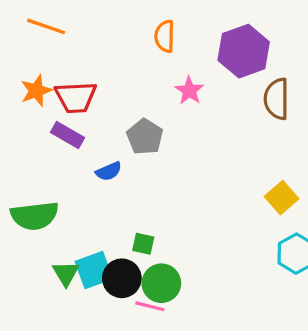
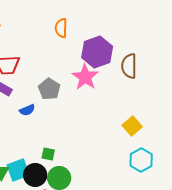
purple hexagon: (244, 51) -> (97, 52), moved
pink star: (189, 91) -> (85, 77), moved, size x1.5

